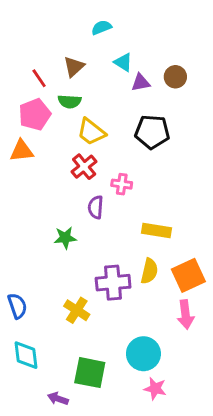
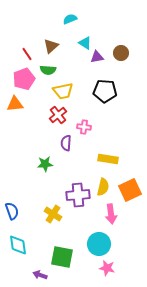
yellow trapezoid: (91, 132) -> (63, 91), turned -50
pink arrow: (186, 315) -> (111, 214), moved

